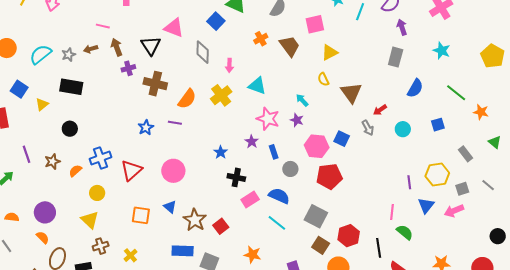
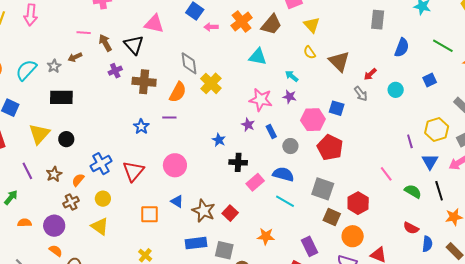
orange cross: (261, 39) -> (242, 22), size x1.5
brown trapezoid: (290, 46) -> (271, 24), turned 85
brown arrow: (117, 47) -> (105, 43), moved
gray diamond: (203, 52) -> (189, 63), moved
yellow triangle: (330, 52) -> (312, 25), turned -36
pink arrow: (229, 65) -> (211, 27), moved, turned 96
cyan triangle: (257, 86) -> (258, 57), moved
yellow triangle: (42, 104) -> (39, 134), moved, size x1.6
red pentagon: (329, 176) -> (330, 148), turned -30
pink line: (392, 212) -> (386, 174), moved, turned -35
orange semicircle: (12, 217) -> (24, 223), moved
brown cross: (101, 246) -> (71, 202), moved
black line: (379, 248) -> (439, 191), moved

